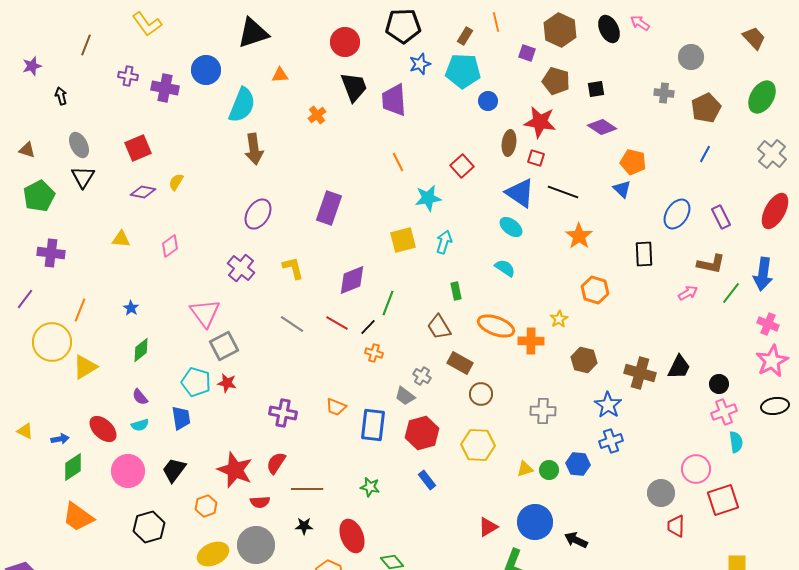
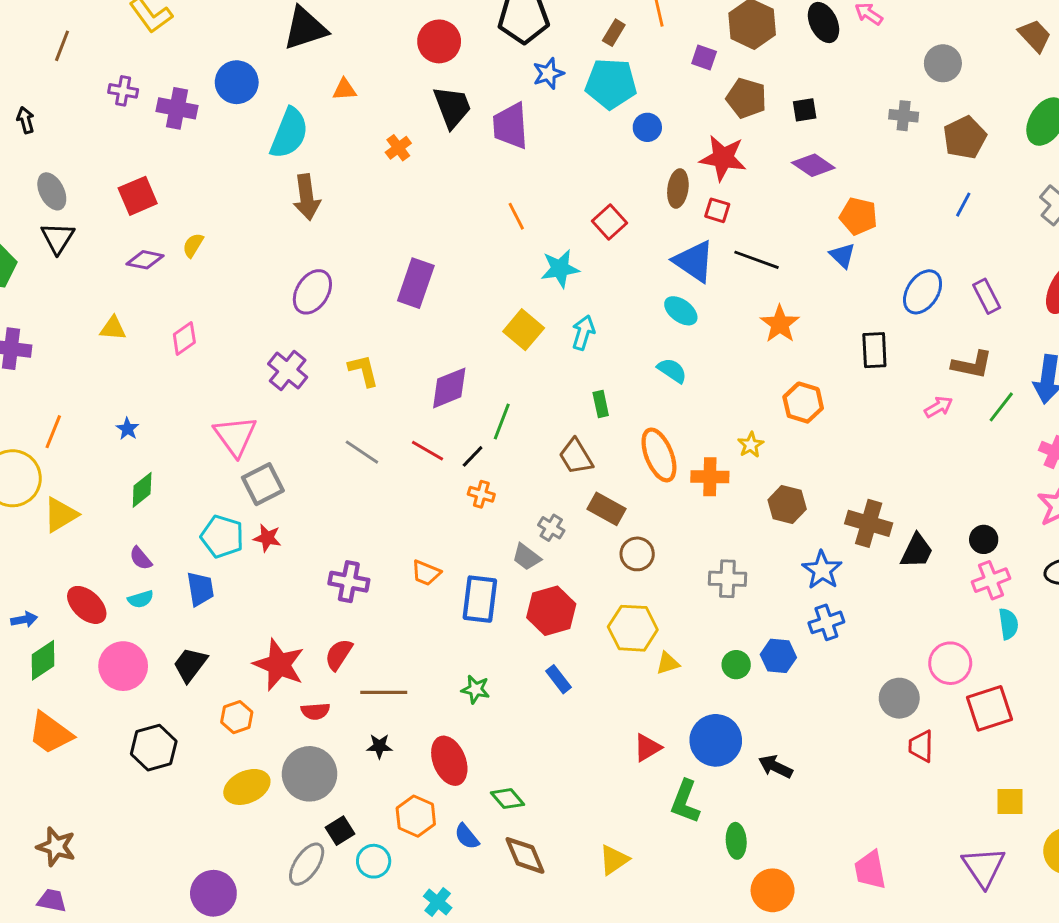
yellow square: (403, 240) -> (524, 330), turned -36
orange ellipse: (496, 326) -> (659, 455), turned 48
black trapezoid: (679, 367) -> (917, 551), moved
yellow triangle: (525, 469) -> (668, 663), moved

